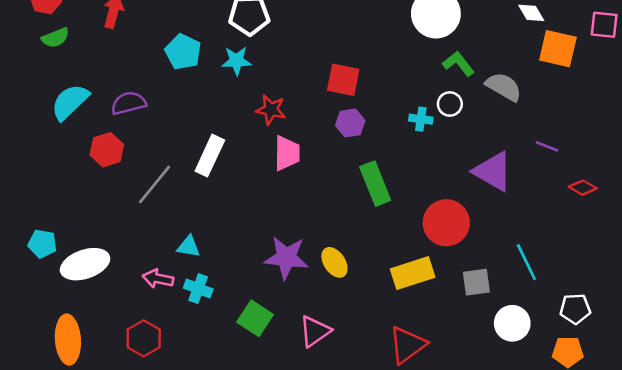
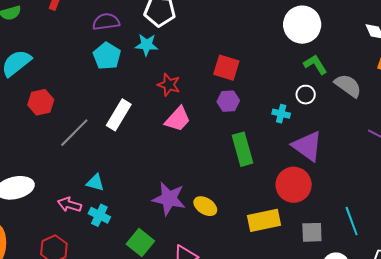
cyan pentagon: (183, 52) -> (107, 56), moved
purple semicircle: (129, 103) -> (106, 22), moved
cyan cross: (421, 119) -> (281, 114), moved
pink trapezoid: (287, 153) -> (178, 119), turned 36
purple triangle: (493, 171) -> (307, 146), moved
yellow ellipse: (334, 262) -> (205, 206), turned -30

